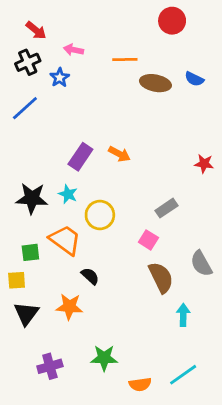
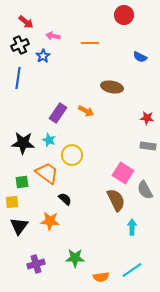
brown ellipse: (155, 83) -> (112, 87), moved
blue line: (25, 108) -> (18, 78), turned -40
gray rectangle: (167, 208) -> (148, 146), moved, turned 42
pink square: (148, 240) -> (123, 173), moved, size x1.5

